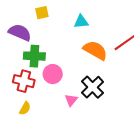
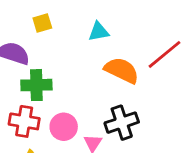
pink circle: (53, 74) -> (64, 127), moved
black cross: (93, 87) -> (122, 123), turned 30

